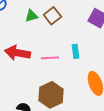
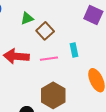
brown square: (52, 16) -> (45, 31), moved

